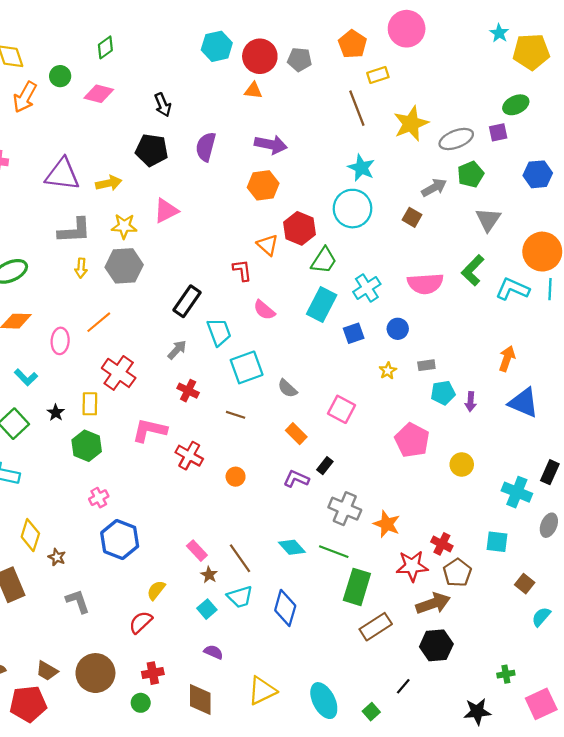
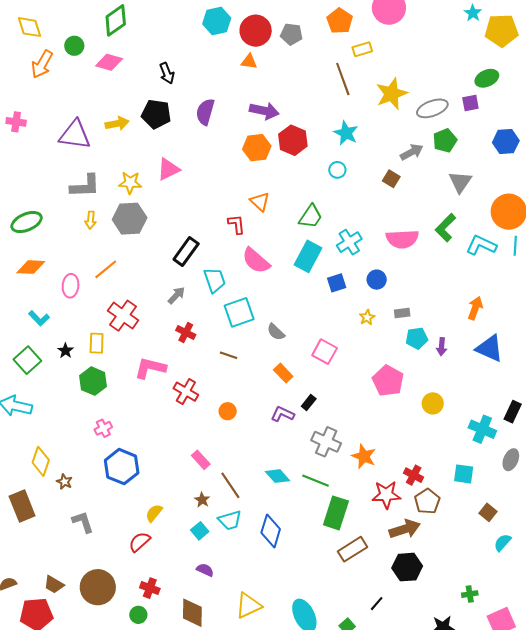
green diamond: (105, 47) -> (116, 20), size x1.5
yellow arrow: (109, 183) -> (117, 123), moved
cyan circle: (353, 209) -> (337, 170), size x0.5
red hexagon: (300, 228) -> (293, 140), moved
pink semicircle: (264, 310) -> (256, 261), size x1.4
pink rectangle: (197, 551) -> (201, 460), moved
red cross: (153, 673) -> (150, 588), turned 30

